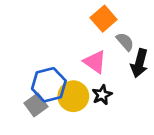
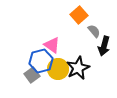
pink triangle: (95, 62) -> (52, 45), moved
black star: (102, 95) -> (78, 68), size x1.6

